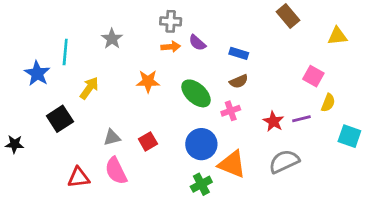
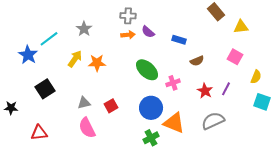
yellow triangle: (337, 36) -> (241, 27), moved
cyan line: (65, 52) -> (49, 39), turned 48
orange star: (148, 81) -> (97, 63), moved
brown semicircle: (239, 81) -> (197, 61), moved
yellow arrow: (89, 88) -> (75, 59), moved
yellow semicircle: (328, 103) -> (256, 77), moved
purple line: (301, 119) -> (226, 89), turned -48
red triangle: (79, 177) -> (39, 133), moved

